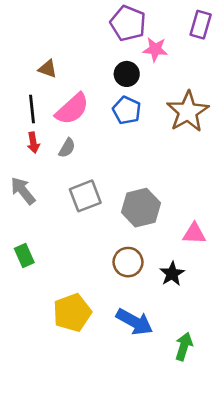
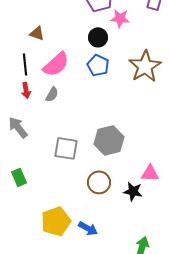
gray square: (85, 196) -> (66, 148), moved, turned 30
pink triangle: (194, 234) -> (150, 173), moved
black star: (172, 274) -> (133, 191), turned -30
blue arrow: (134, 322) -> (88, 228), moved, size x0.7

